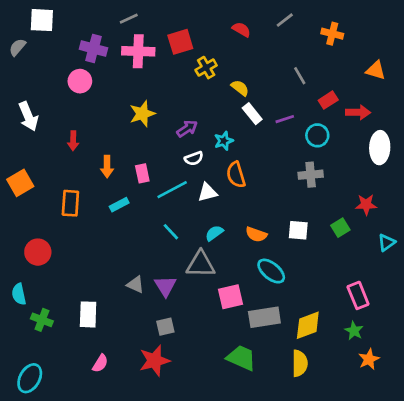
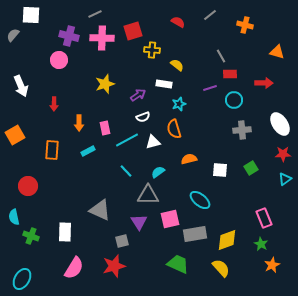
yellow cross: (206, 68) -> (152, 50), turned 35
red rectangle: (328, 100) -> (230, 74), moved, turned 32
white rectangle: (252, 114) -> (164, 84), moved, turned -42
cyan star: (224, 141) -> (179, 104), moved
white ellipse: (380, 148) -> (280, 124), moved, turned -35
gray cross: (311, 175) -> (242, 130), moved
red star: (366, 205) -> (283, 154), moved
orange semicircle: (256, 234) -> (189, 159), moved, turned 147
gray triangle: (136, 285) -> (100, 210), size x1.6
purple triangle: (165, 286) -> (139, 222), moved
pink semicircle: (100, 363) -> (74, 268), size x1.6
yellow semicircle: (300, 363) -> (221, 268), turned -42

